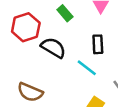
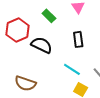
cyan line: (87, 68) -> (72, 69), moved

